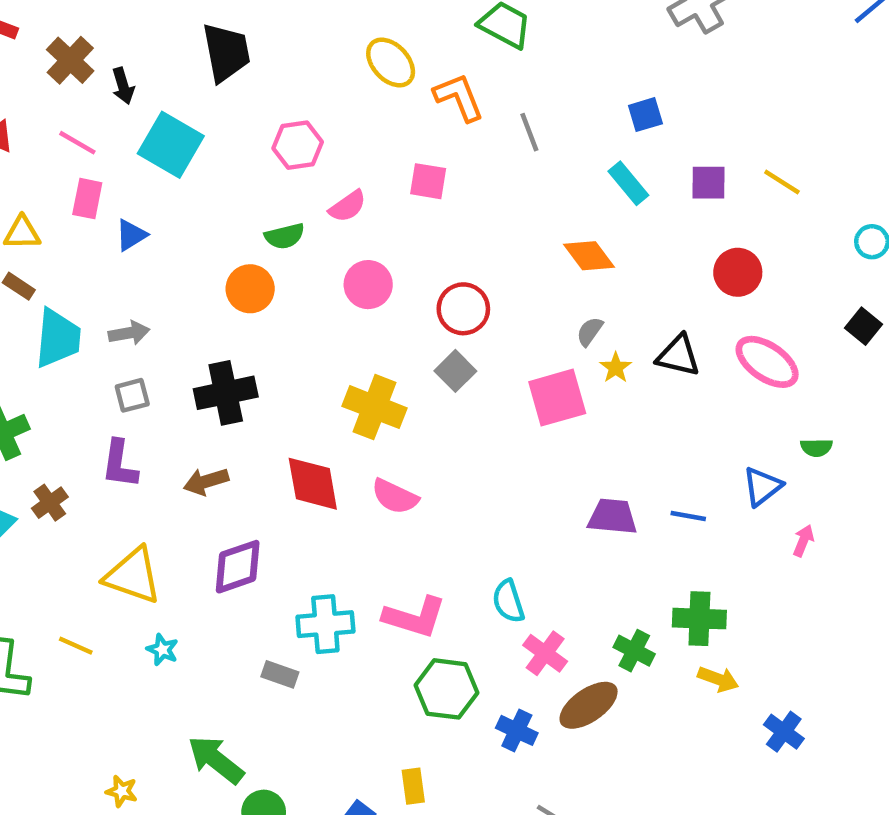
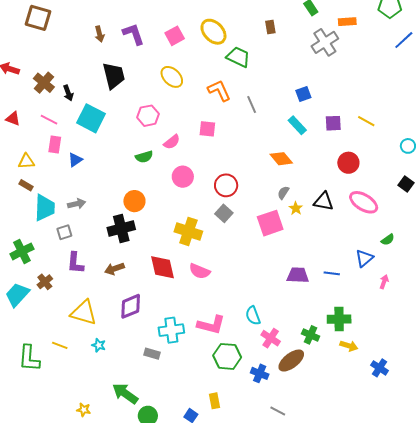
yellow ellipse: (391, 63) -> (172, 77), moved
orange circle: (250, 289) -> (134, 201), moved
gray square: (132, 395) -> (64, 232), moved
green semicircle: (816, 447) -> (388, 240), turned -32

